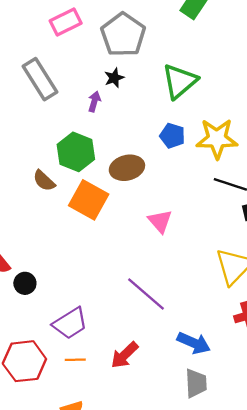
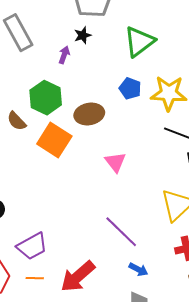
purple line: (146, 294) -> (121, 232), moved
blue arrow: (194, 343) -> (138, 269), size x0.7
red arrow: (125, 355) -> (78, 277), size x1.4

